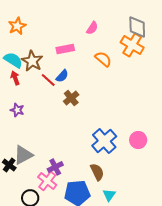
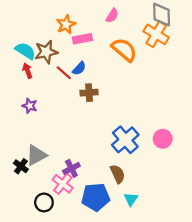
orange star: (17, 26) -> (66, 24), moved
orange semicircle: (103, 59) -> (124, 50), size x1.4
brown star: (32, 61) -> (46, 52), turned 30
brown cross: (71, 98) -> (89, 93), turned 35

